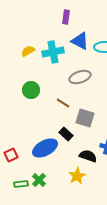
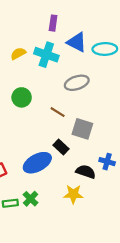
purple rectangle: (66, 17) -> (53, 23), moved
cyan cross: (53, 52) -> (46, 55), turned 30
yellow star: (77, 176) -> (73, 194), turned 30

